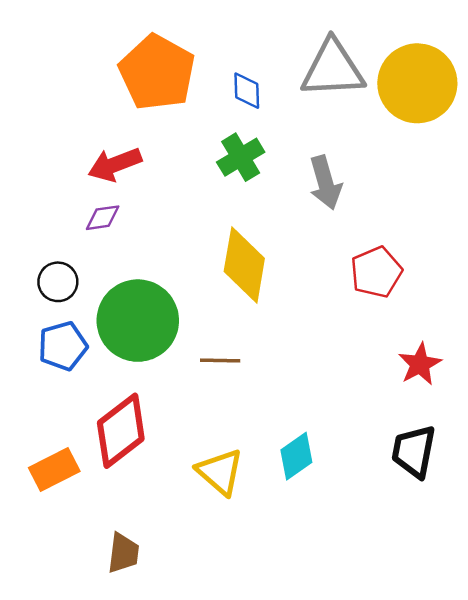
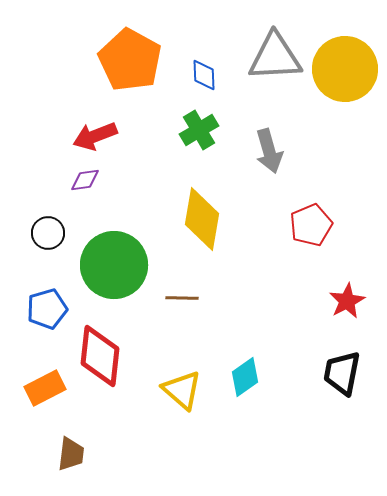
blue pentagon: (63, 346) -> (47, 309), moved
red diamond: (121, 431) -> (100, 356), turned -46
brown trapezoid: (123, 553) -> (71, 454), moved

